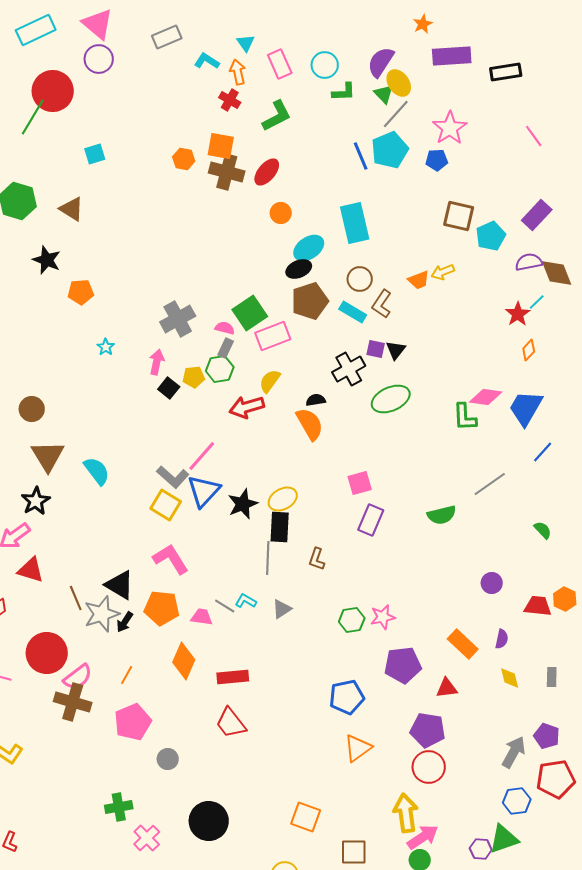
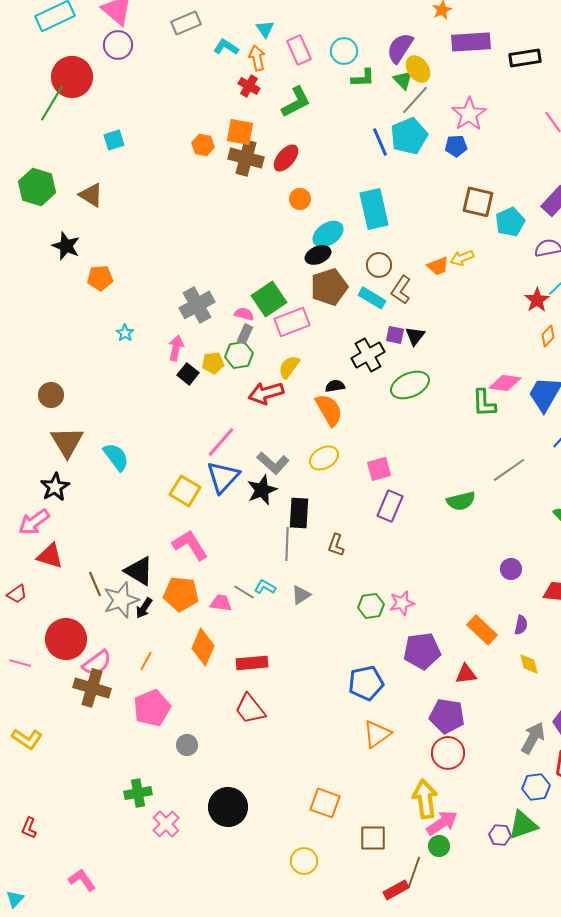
gray L-shape: (173, 477) -> (273, 463), moved
yellow ellipse: (283, 499) -> (324, 458), moved

